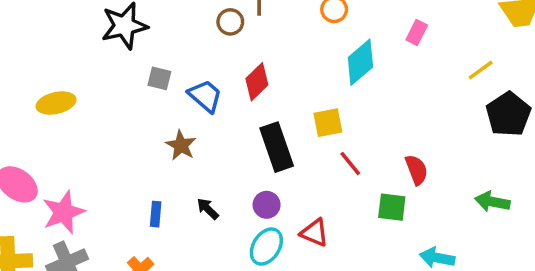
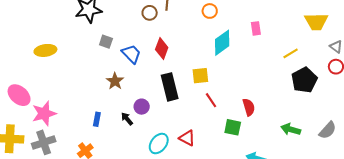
pink rectangle: (417, 32) -> (256, 28), turned -40
red diamond: (257, 82) -> (162, 49), turned -30
purple circle: (267, 205) -> (142, 107), moved

